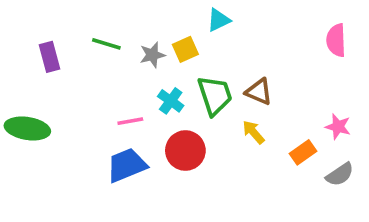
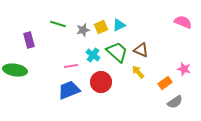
cyan triangle: (218, 20) -> (119, 25), moved
pink semicircle: (336, 40) -> (183, 22), turned 114
purple rectangle: (49, 57) -> (29, 40), moved
green trapezoid: (215, 95) -> (117, 52), turned -30
gray semicircle: (340, 174) -> (175, 102), moved

